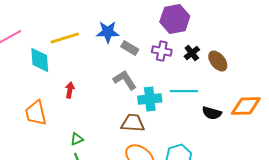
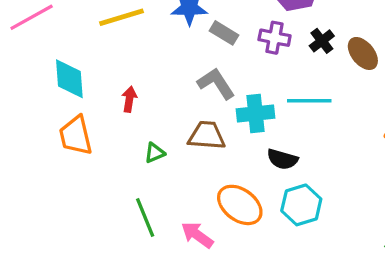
cyan diamond: (40, 60) -> (69, 79), moved
black semicircle: (212, 113) -> (282, 159), moved
brown trapezoid: (133, 123) -> (207, 136), moved
green triangle: (77, 139) -> (155, 153), moved

